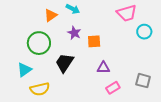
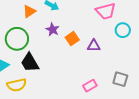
orange square: (94, 41) -> (72, 39), turned -32
black trapezoid: (64, 63) -> (30, 63), moved, turned -65
purple triangle: (103, 68) -> (94, 46), moved

